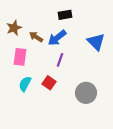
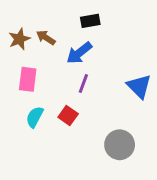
brown arrow: (36, 37) -> (46, 38), moved
blue triangle: (96, 42) -> (139, 86), moved
gray circle: (86, 93) -> (120, 145), moved

